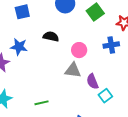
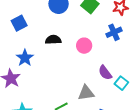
blue star: (19, 47) -> (25, 58), turned -30
gray triangle: (73, 70) -> (86, 93), moved

